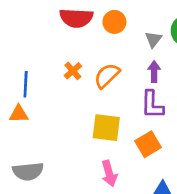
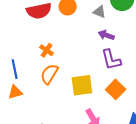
gray triangle: (153, 39) -> (99, 12), turned -32
purple arrow: (154, 72) -> (106, 35), turned -56
orange semicircle: (107, 76) -> (49, 74), moved

